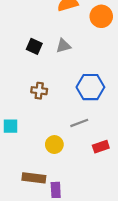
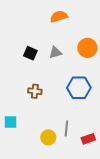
orange circle: (101, 16) -> (87, 48), moved
gray line: (79, 123) -> (66, 129), moved, turned -63

